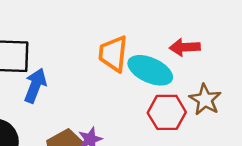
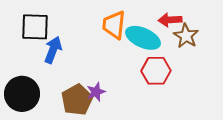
brown star: (205, 100) -> (186, 36), moved

